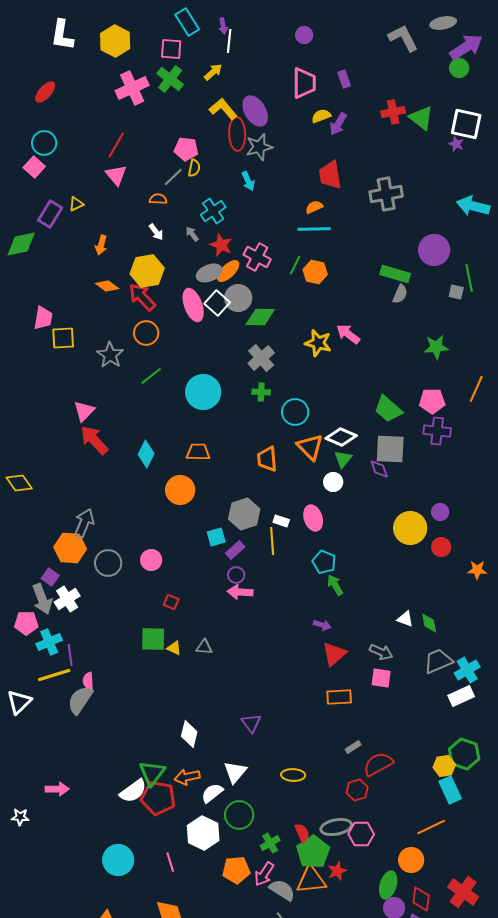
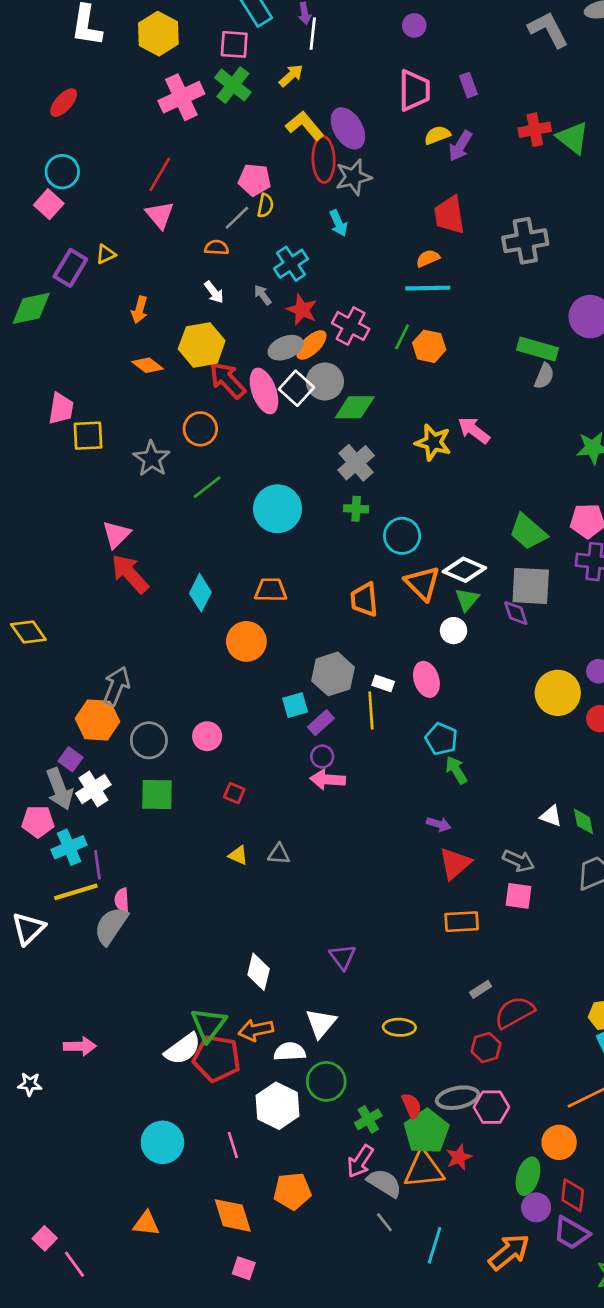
red arrow: (142, 297) -> (227, 380), moved
green square: (153, 639) -> (157, 794), moved
white semicircle: (212, 793) -> (290, 1052), turned 35
orange pentagon: (236, 870) -> (292, 1191), moved

